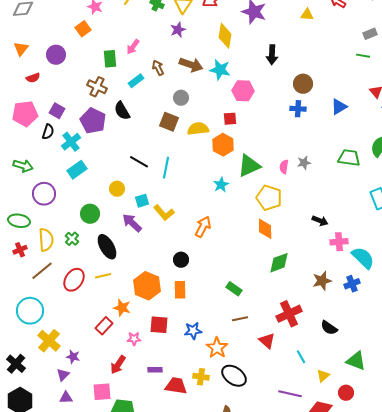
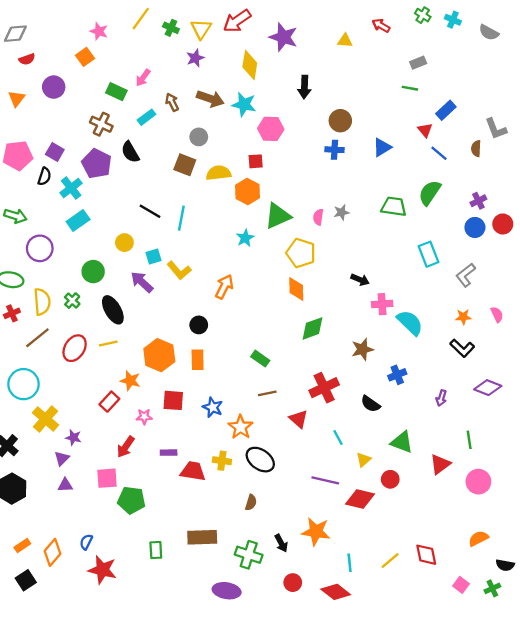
orange triangle: (21, 49) -> (17, 99), moved
green rectangle: (110, 59) -> (116, 92), turned -60
red semicircle: (33, 78) -> (27, 59), moved
blue cross: (352, 284) -> (397, 375), moved
blue star: (193, 331) -> (213, 407), turned 30

